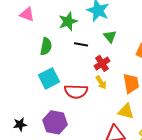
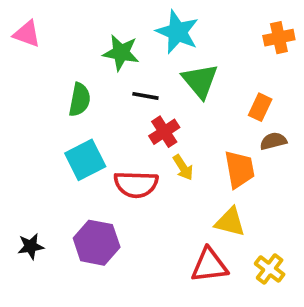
pink triangle: (27, 14) -> (27, 34), moved
green star: (68, 21) -> (121, 53), turned 30
green triangle: (110, 36) -> (200, 81), size x1.5
red cross: (102, 63) -> (164, 132), moved

